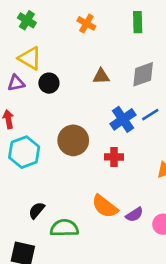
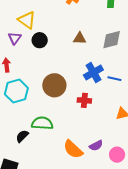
purple triangle: (16, 83) -> (15, 38), turned -48
blue line: (150, 115) -> (114, 79), moved, turned 40
orange semicircle: (105, 206) -> (73, 149), moved
green semicircle: (64, 228) -> (42, 123), moved

